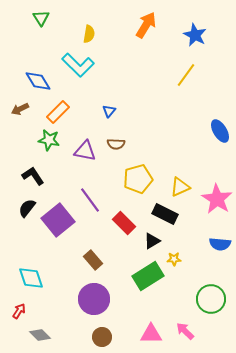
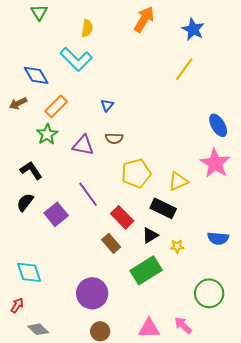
green star: (49, 140) -> (47, 134), turned 30
pink star: (217, 199) -> (215, 163), moved
purple square: (58, 220) -> (56, 214), size x0.7
yellow star: (174, 259) -> (177, 246), moved
brown rectangle: (93, 260) -> (111, 243), moved

